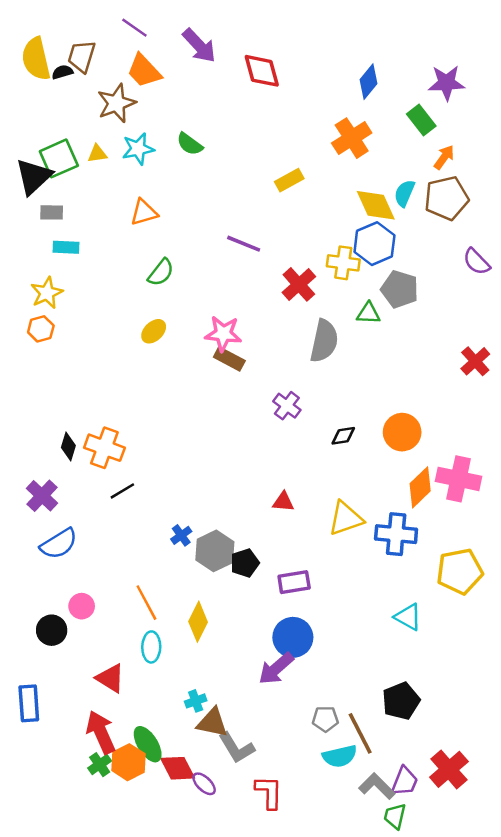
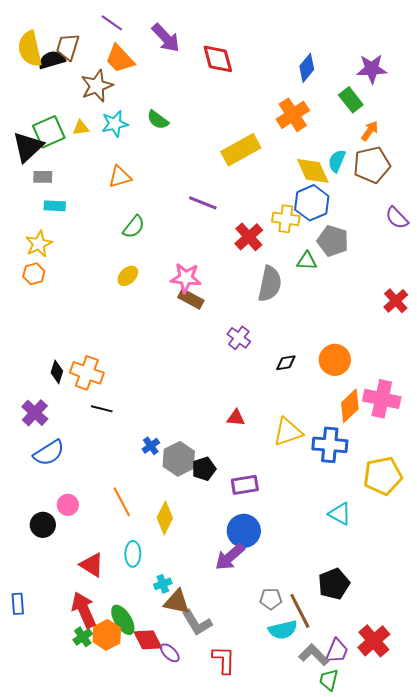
black semicircle: (62, 72) -> (52, 60), size x1.5
yellow rectangle: (289, 180) -> (241, 150), size x1.6
black line: (122, 491) -> (102, 409), turned 45
cyan ellipse: (151, 647) -> (133, 554), moved
blue rectangle: (29, 703) -> (18, 604), moved, size x0.7

